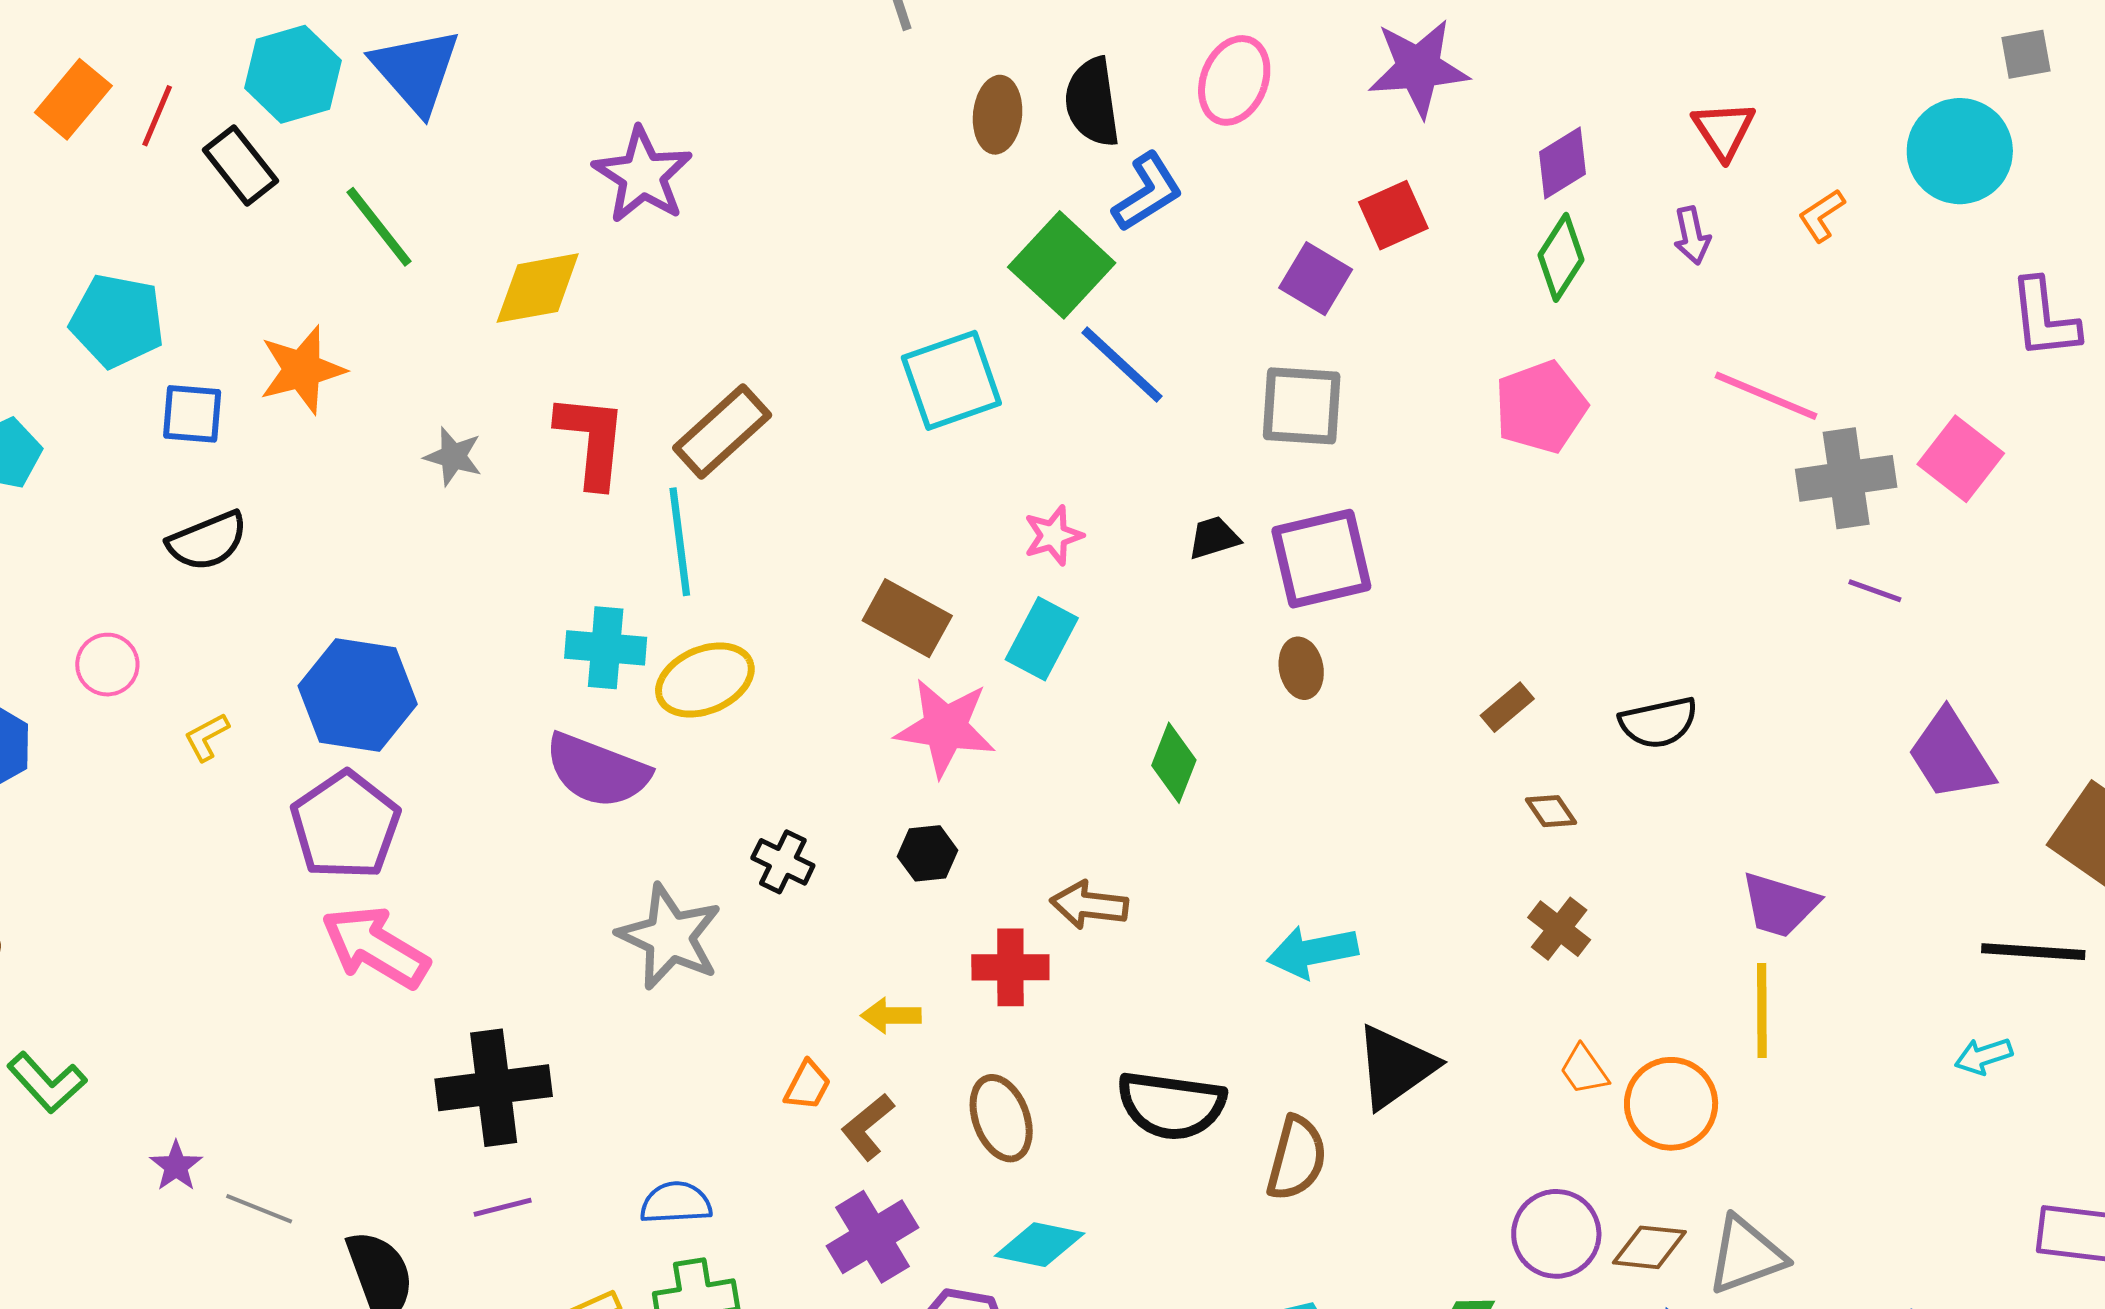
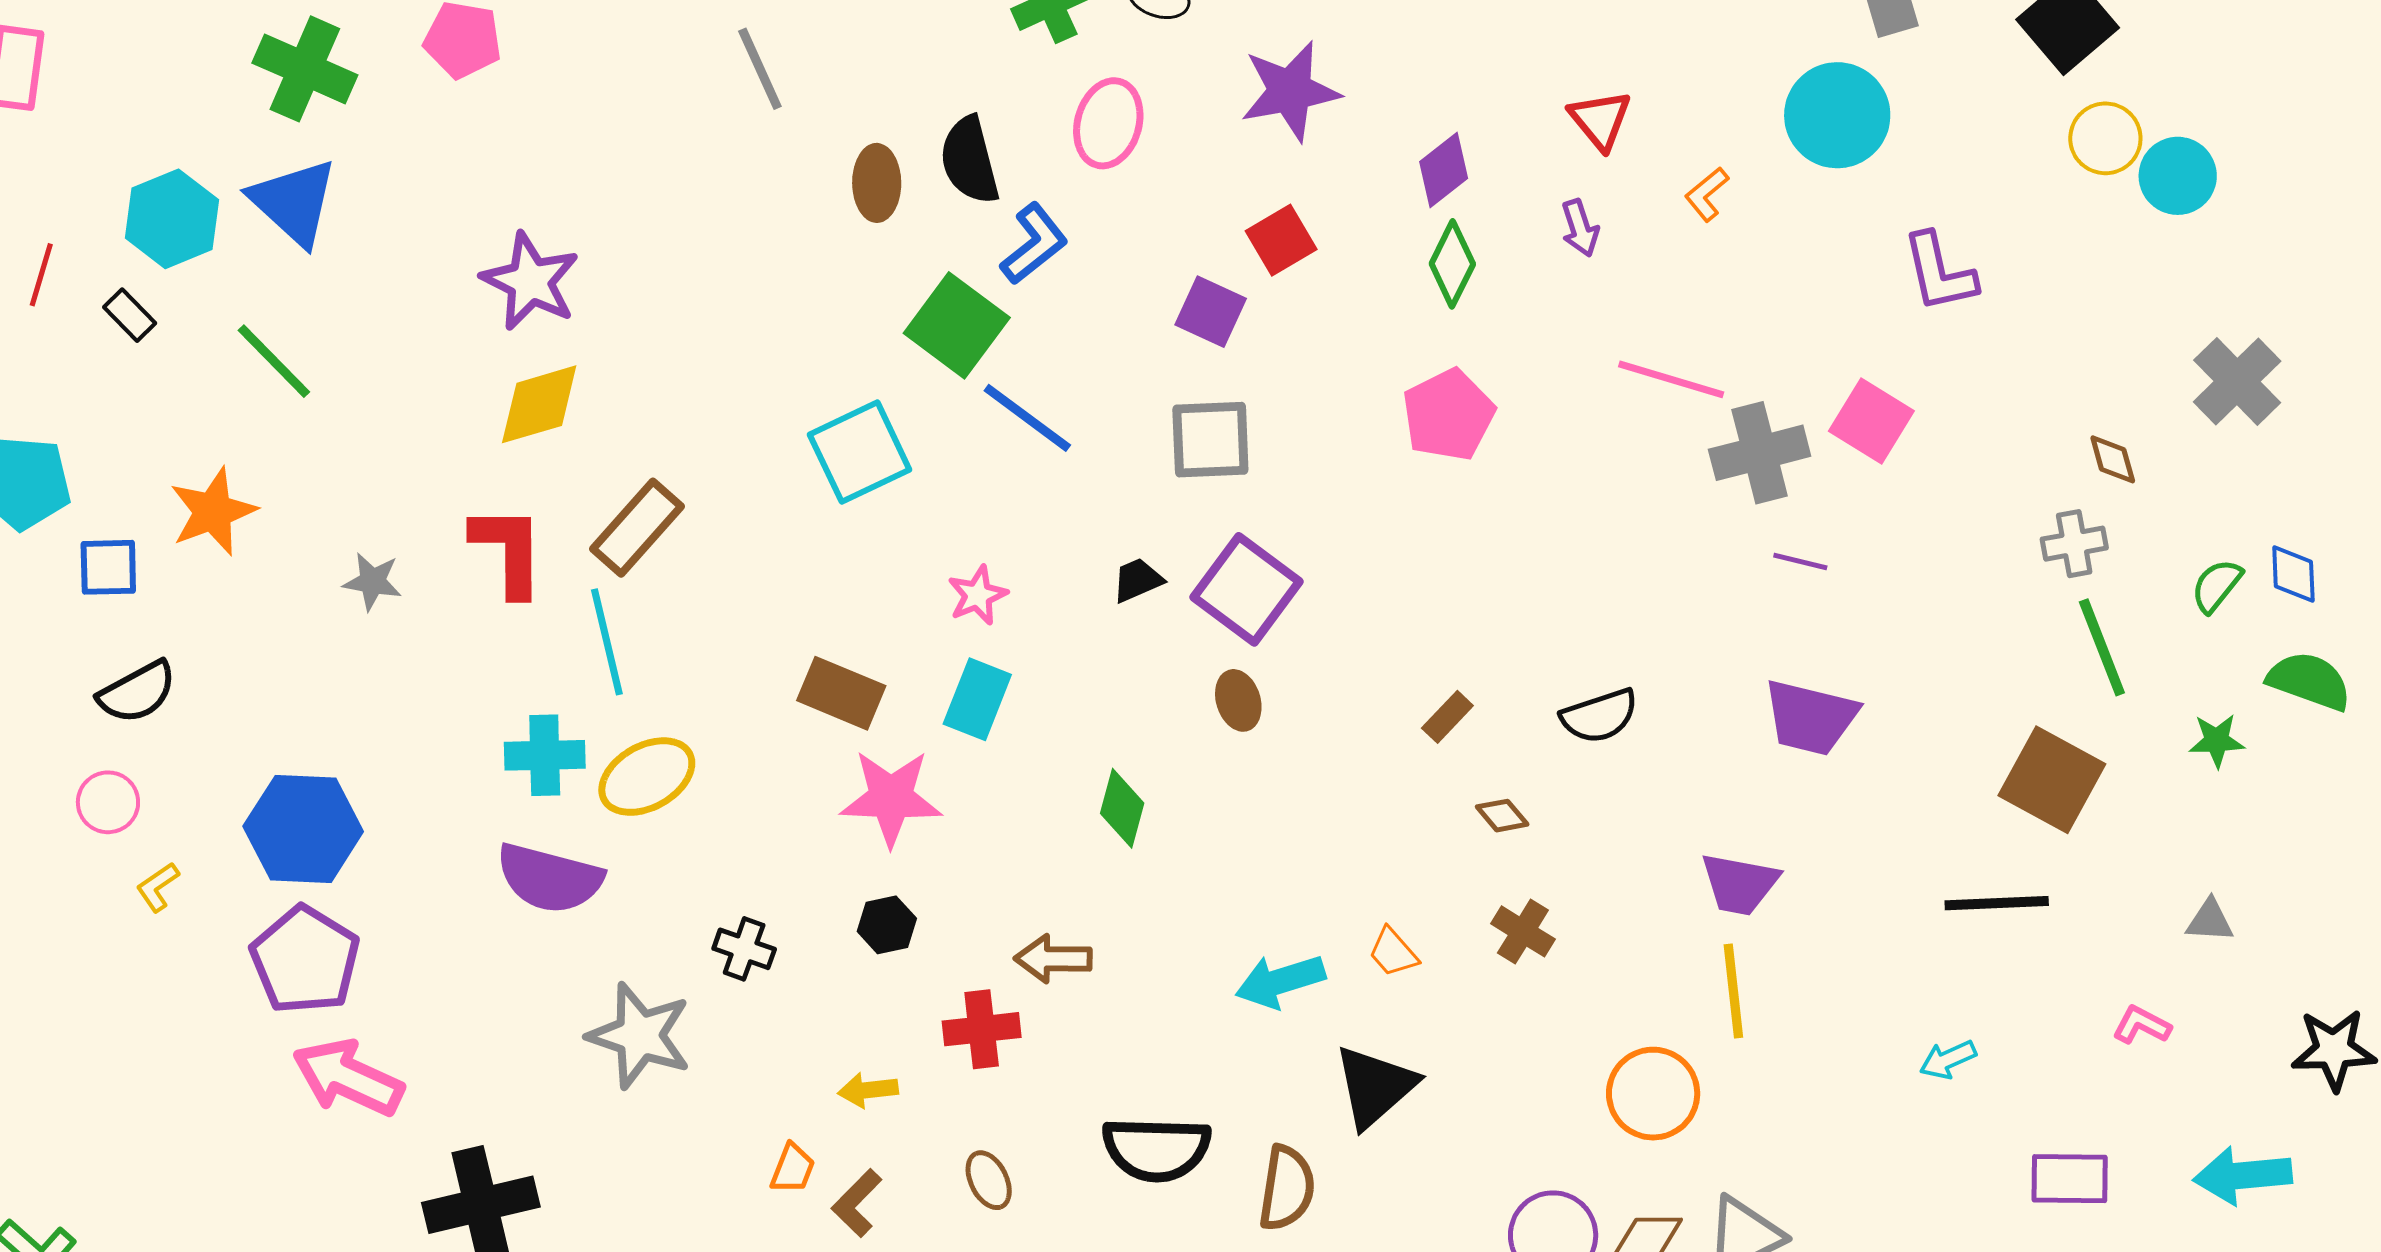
black rectangle: (241, 165) -> (130, 315), size x0.7
yellow diamond: (538, 288) -> (539, 404), moved
purple square: (1321, 559) -> (1247, 589), turned -34
pink circle: (107, 665) -> (108, 802), moved
purple trapezoid: (1951, 755) -> (1810, 717), moved, turned -38
cyan arrow: (1983, 1056) -> (1948, 1059), moved
orange trapezoid: (1584, 1070) -> (1393, 952), moved
brown ellipse: (1001, 1118) -> (989, 1180), size x0.7

